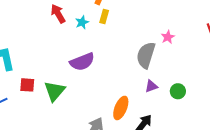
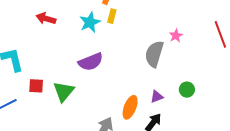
red arrow: (58, 14) -> (46, 19), moved, turned -42
cyan star: (82, 22) -> (90, 22), size x1.5
purple triangle: (151, 86) -> (157, 97), moved

